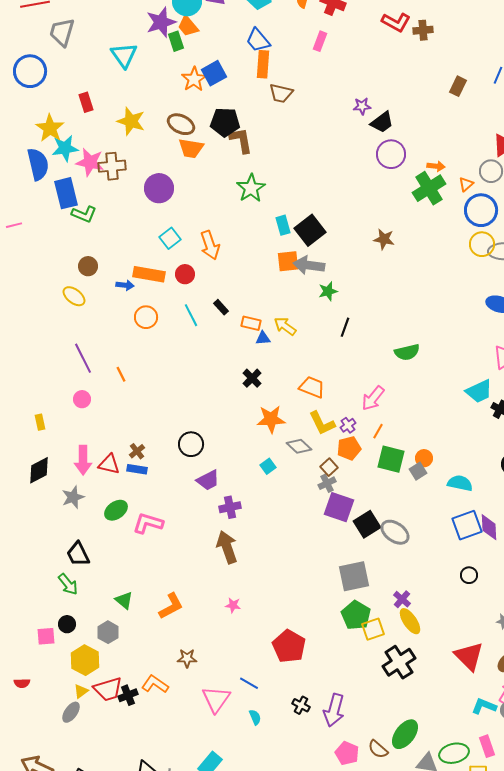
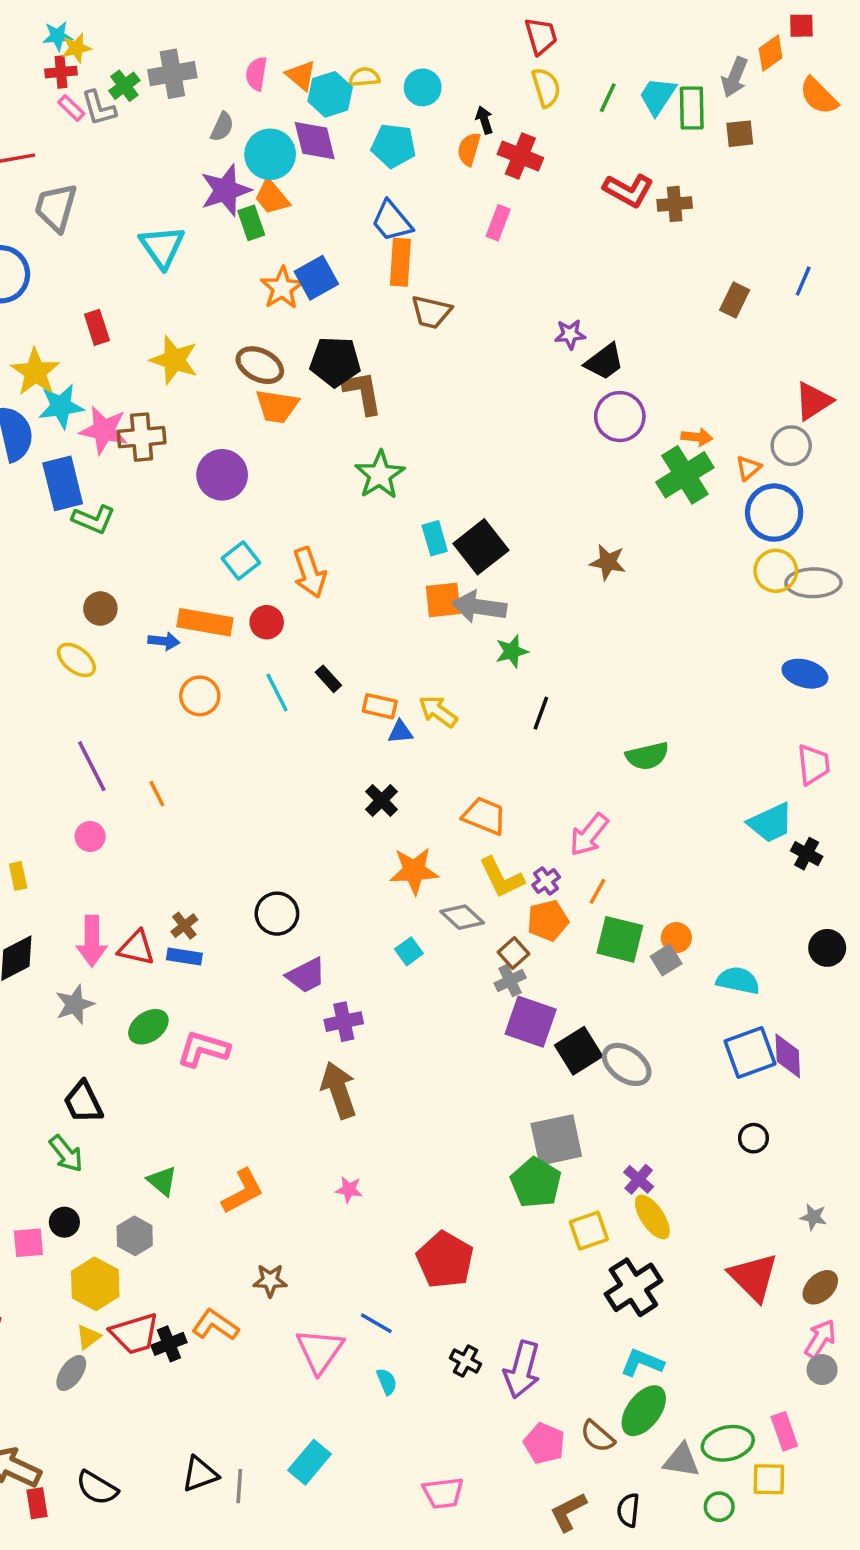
green pentagon: (356, 615) -> (536, 1183), moved
cyan L-shape: (484, 706) -> (642, 1363), moved

